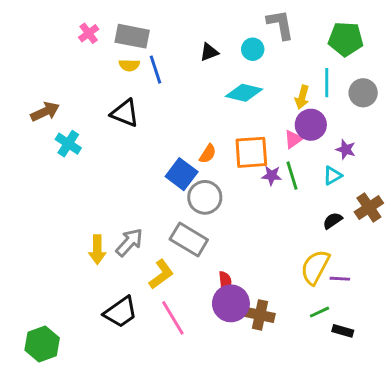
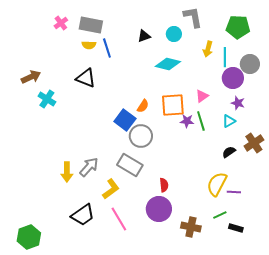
yellow arrow: (302, 97) -> (208, 49), moved
purple circle: (311, 125) -> (233, 78), moved
red semicircle: (225, 282) -> (164, 185), moved
brown cross: (260, 315) -> (191, 227), moved

